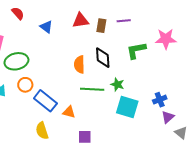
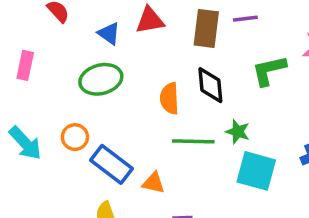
red triangle: (81, 20) -> (150, 20), moved
brown rectangle: (101, 26) -> (206, 28), size x1.5
green ellipse: (16, 61) -> (101, 79), moved

